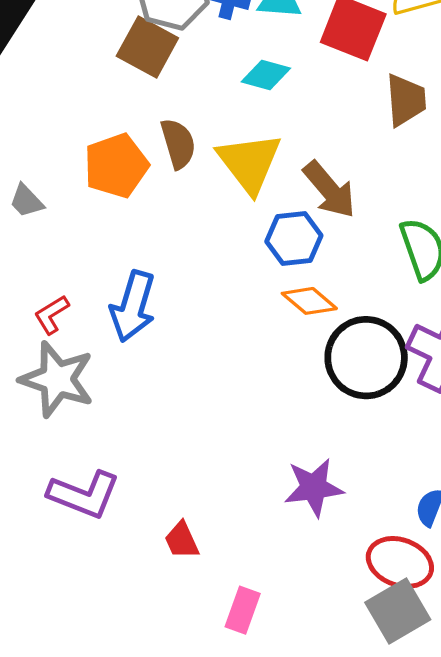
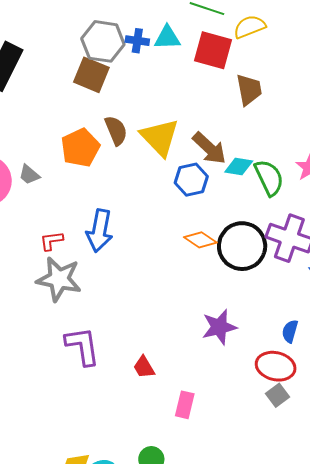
cyan diamond: (266, 75) -> (239, 167), moved
orange diamond: (309, 301) -> (200, 240), moved
red L-shape: (52, 315) -> (51, 241), turned 30
purple L-shape: (84, 494) -> (82, 346), turned -114
gray square: (398, 611) -> (277, 395), size x0.6

